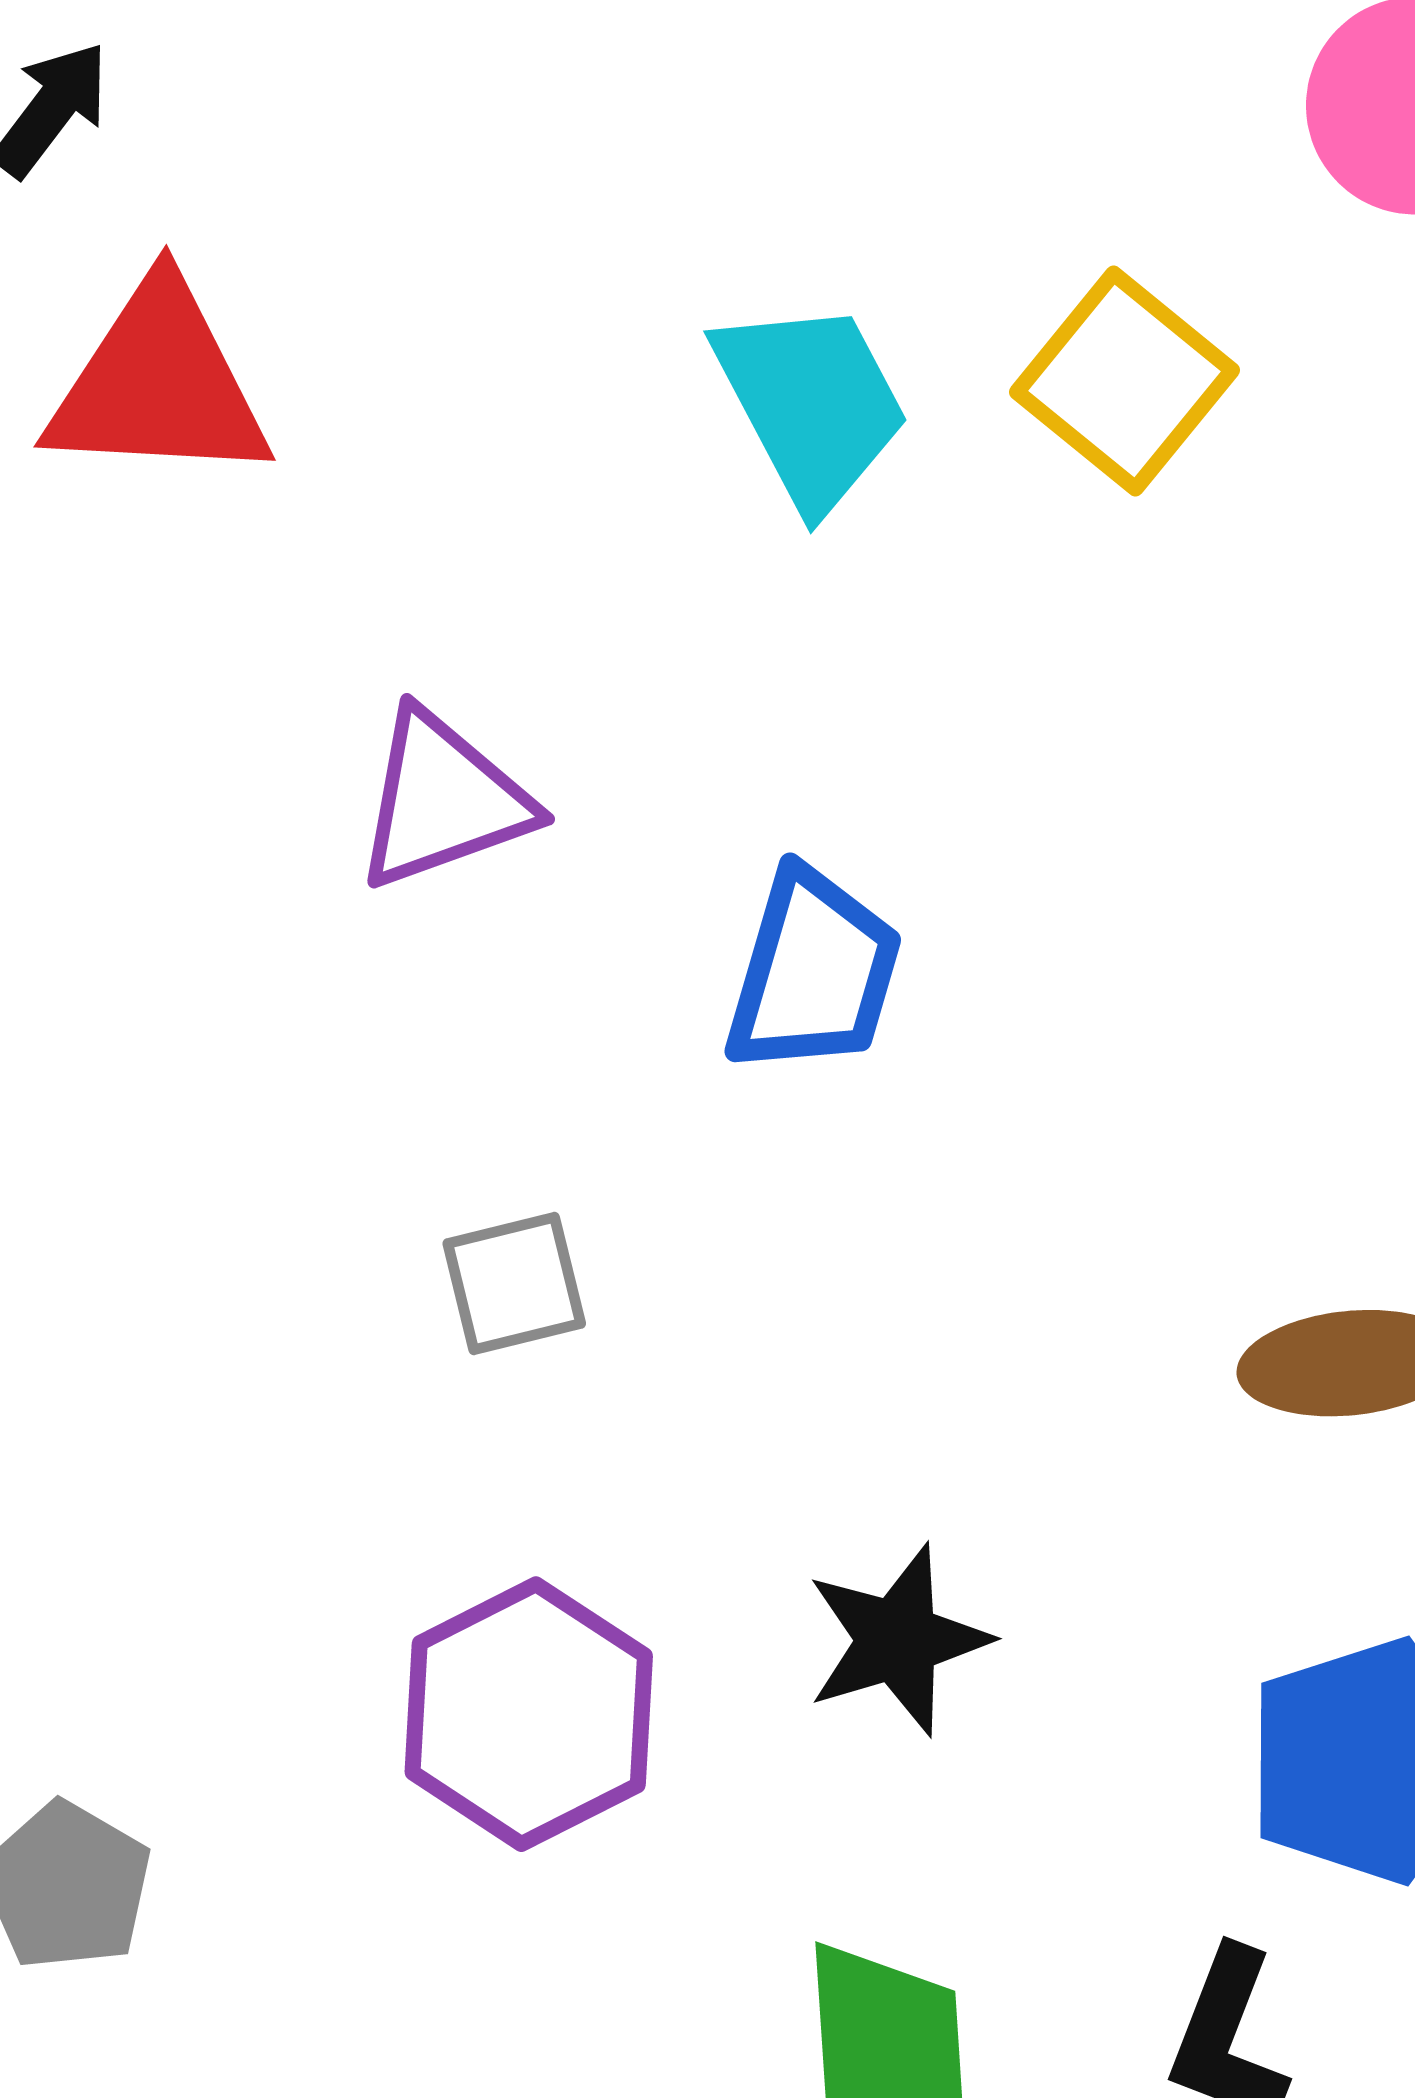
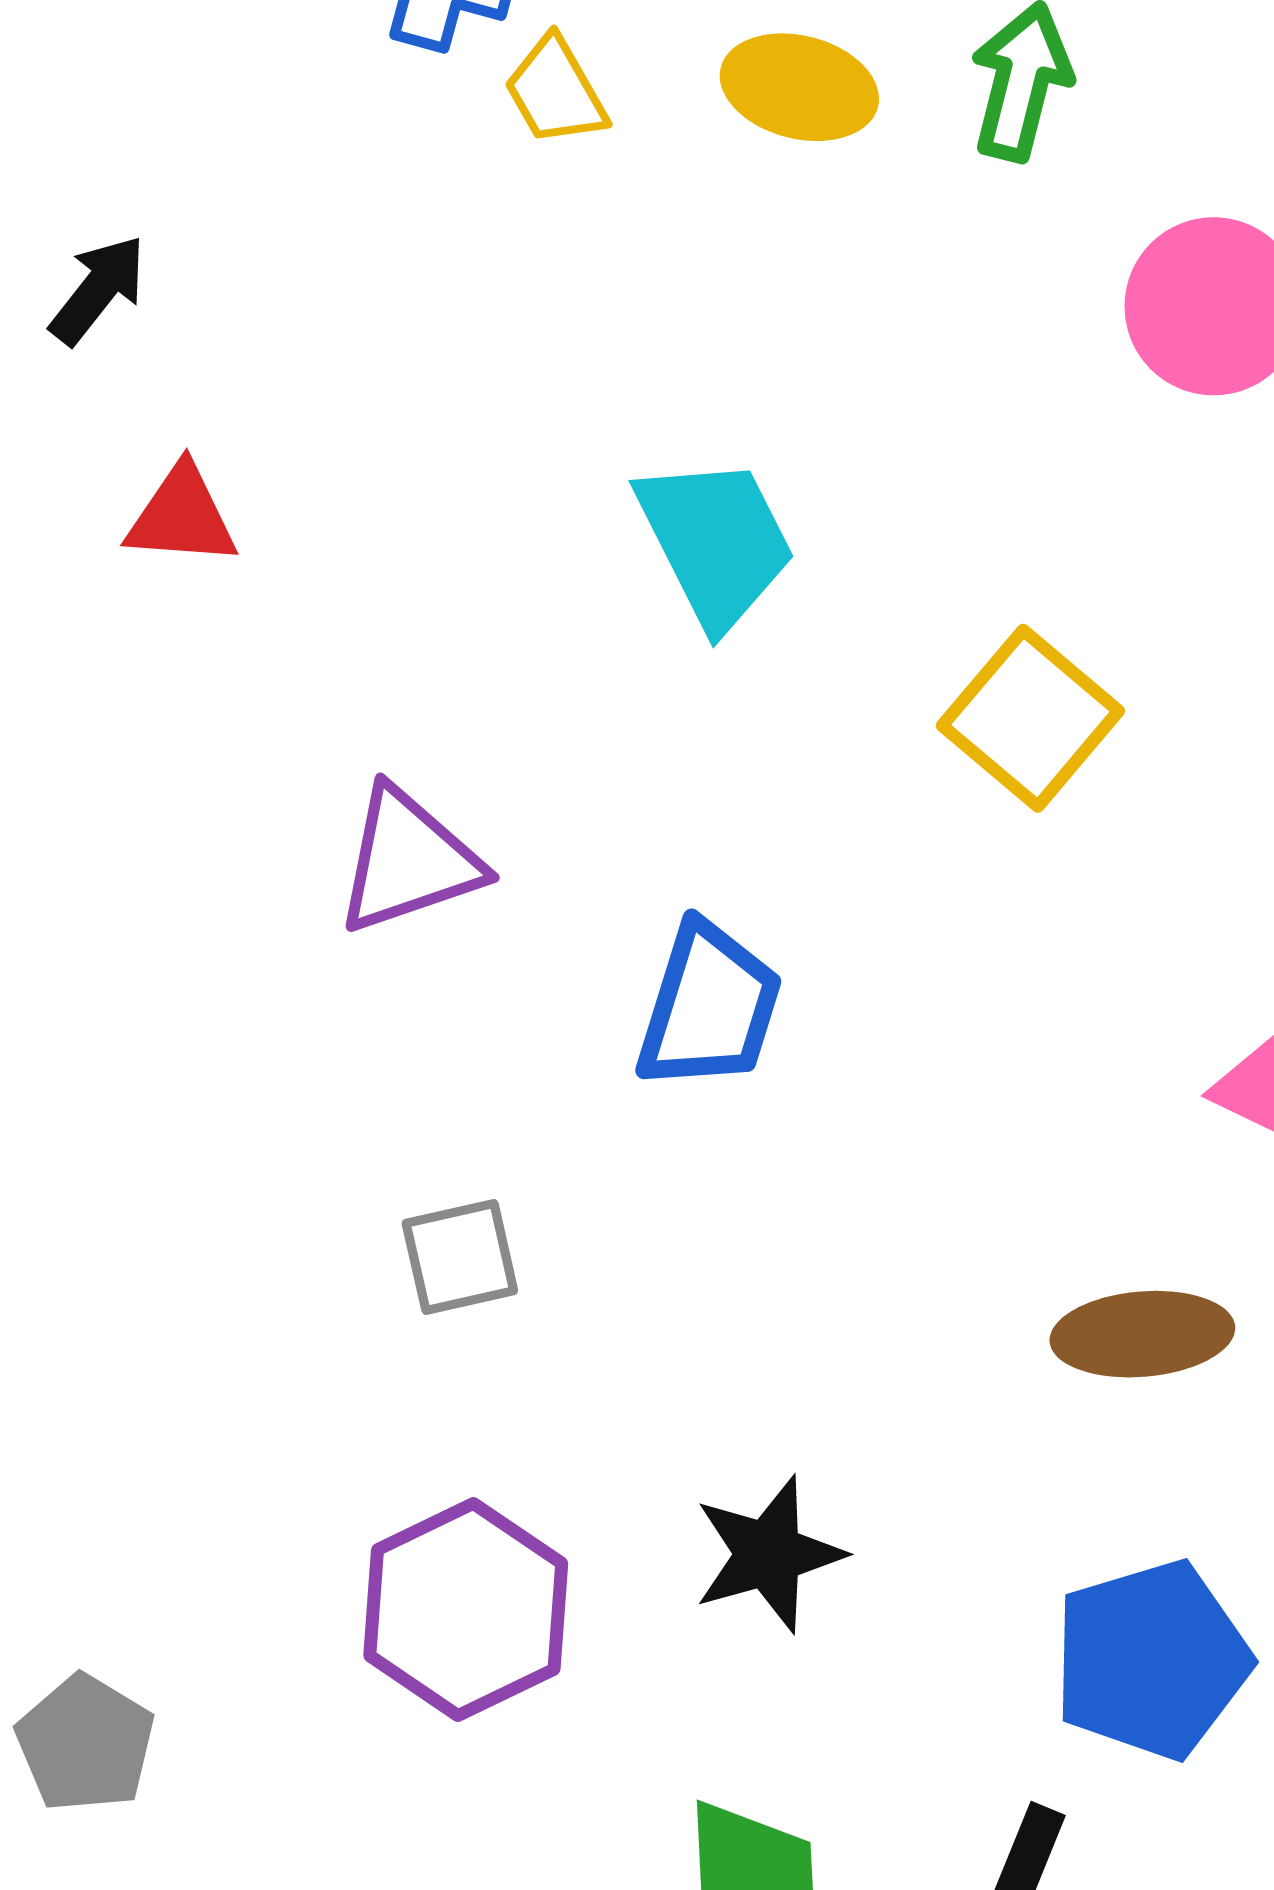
yellow square: (1125, 381) -> (1030, 718), moved
red triangle: (159, 384) -> (182, 516), size x0.6

